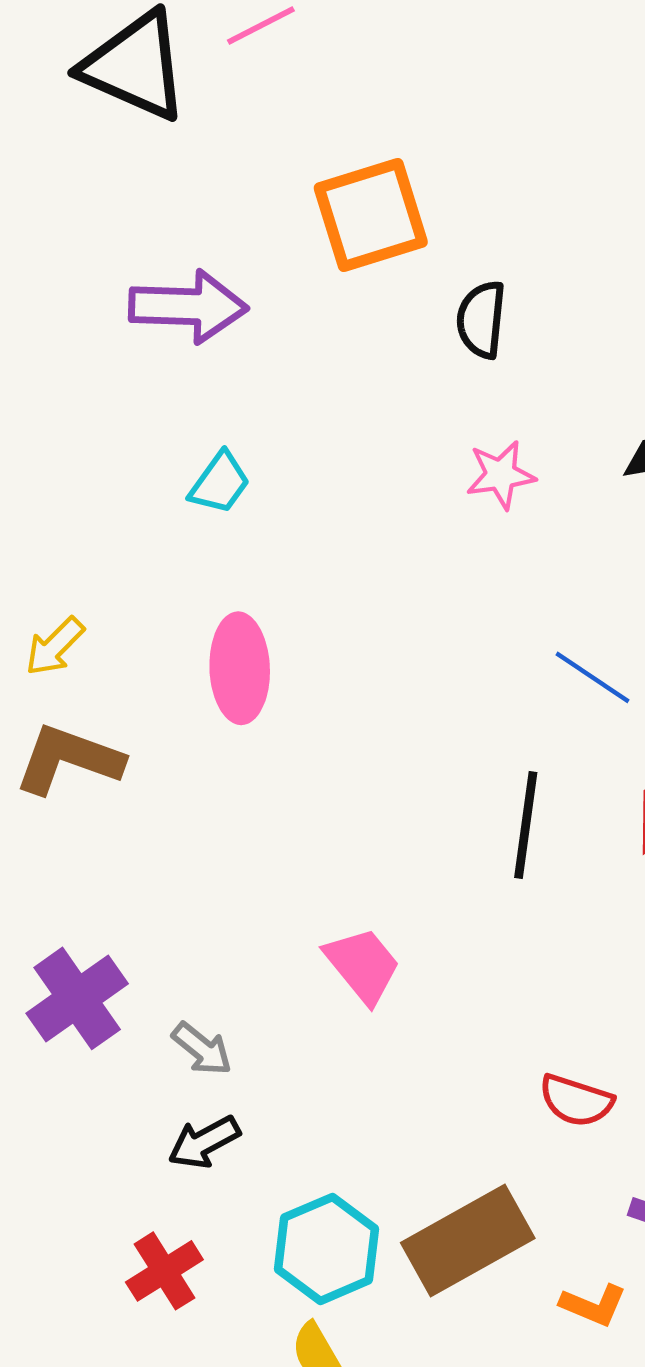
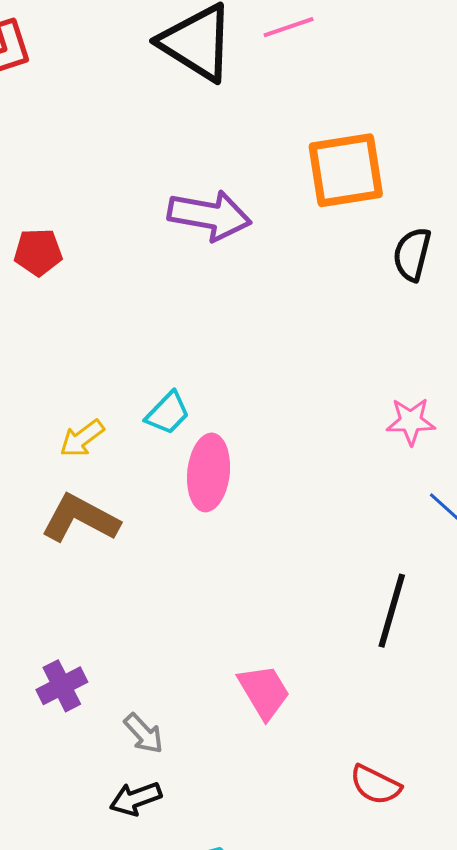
pink star: (501, 475) -> (411, 421), moved
cyan trapezoid: (220, 483) -> (168, 413), moved
purple cross: (77, 998) -> (62, 686), size x0.7
red semicircle: (576, 1101) -> (375, 785), moved

